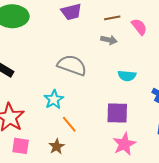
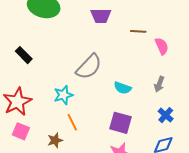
gray arrow: (109, 40) -> (159, 84), moved, turned 84
gray semicircle: (72, 65) -> (89, 67), turned 100
cyan semicircle: (127, 76) -> (123, 88), moved

